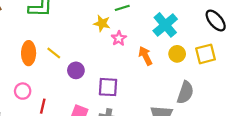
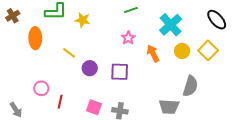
yellow star: (102, 23) -> (83, 20), moved
orange ellipse: (29, 53) -> (35, 38), moved
yellow square: (206, 54) -> (208, 50), turned -30
purple square: (108, 87) -> (120, 72), moved

